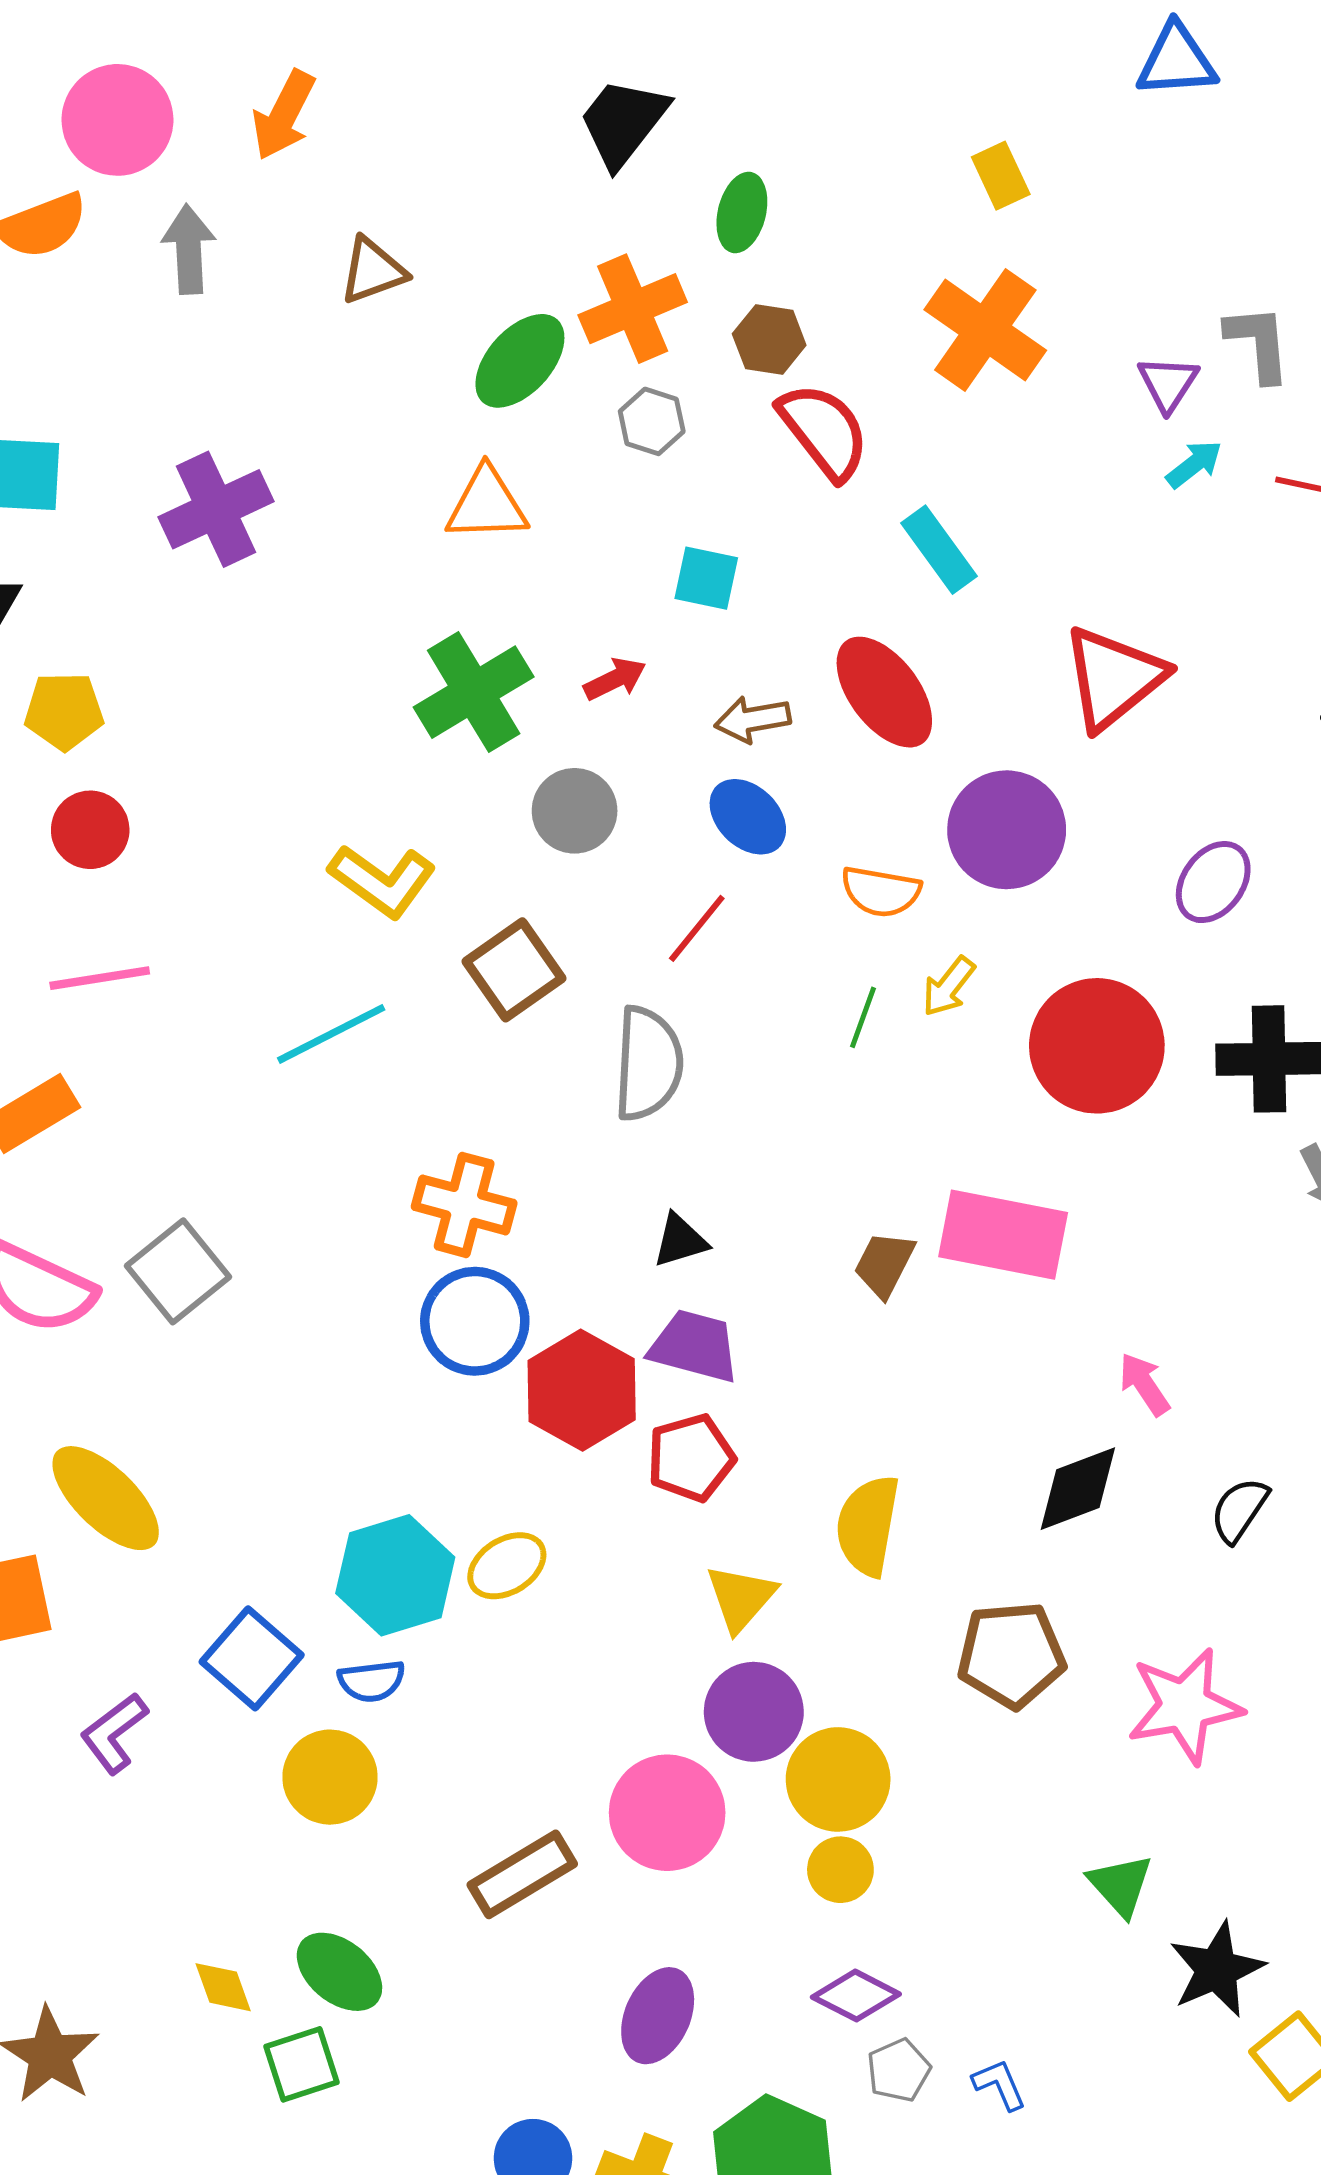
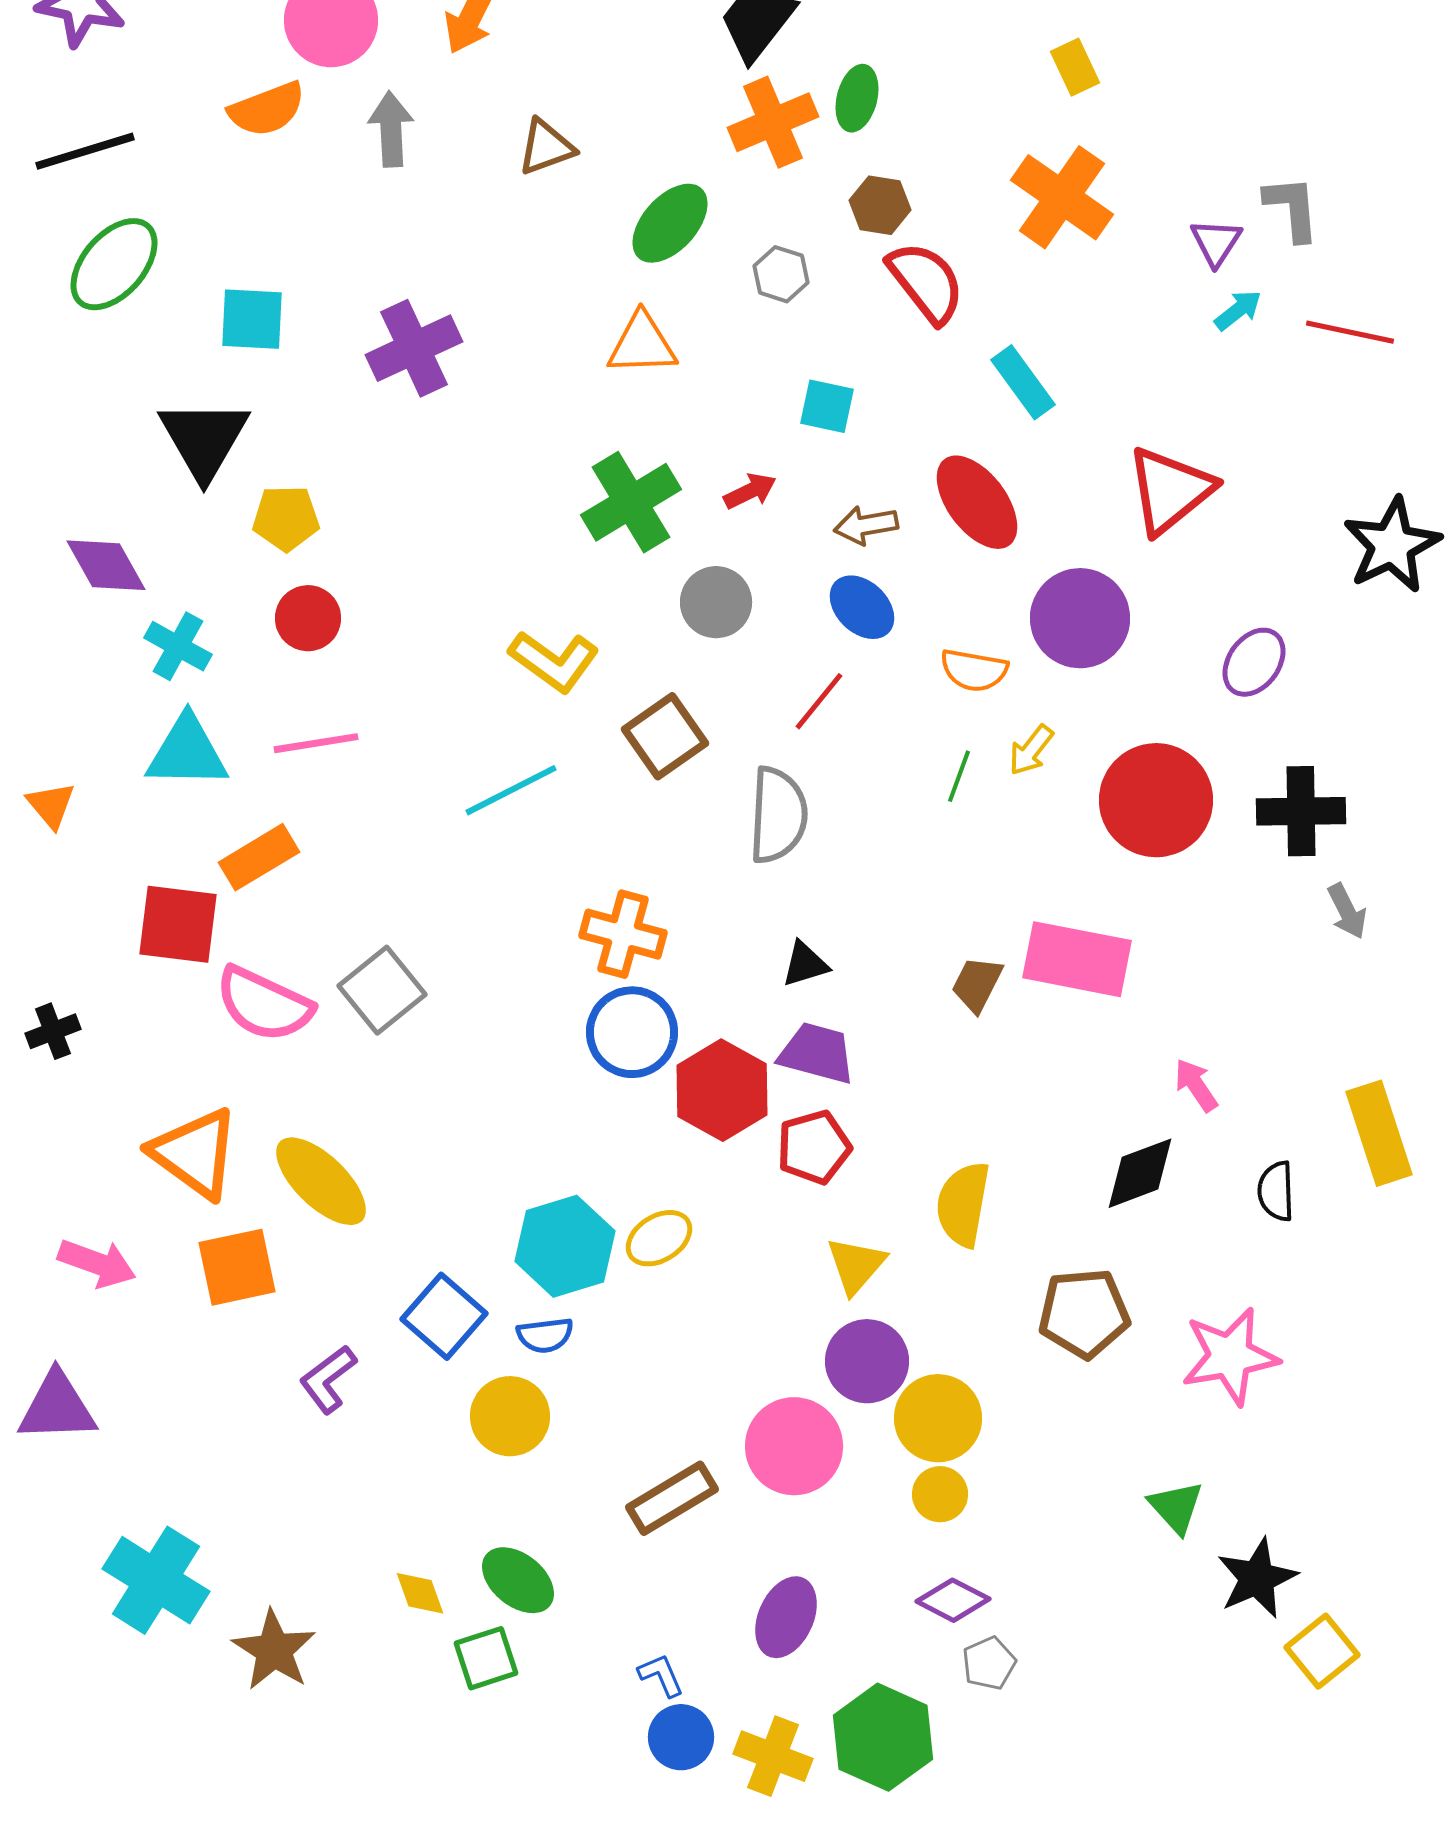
orange cross: (633, 309) -> (773, 122), moved
black semicircle: (1239, 1510) -> (1276, 1191), turned -36
blue L-shape: (1000, 2085) -> (661, 1675), moved

